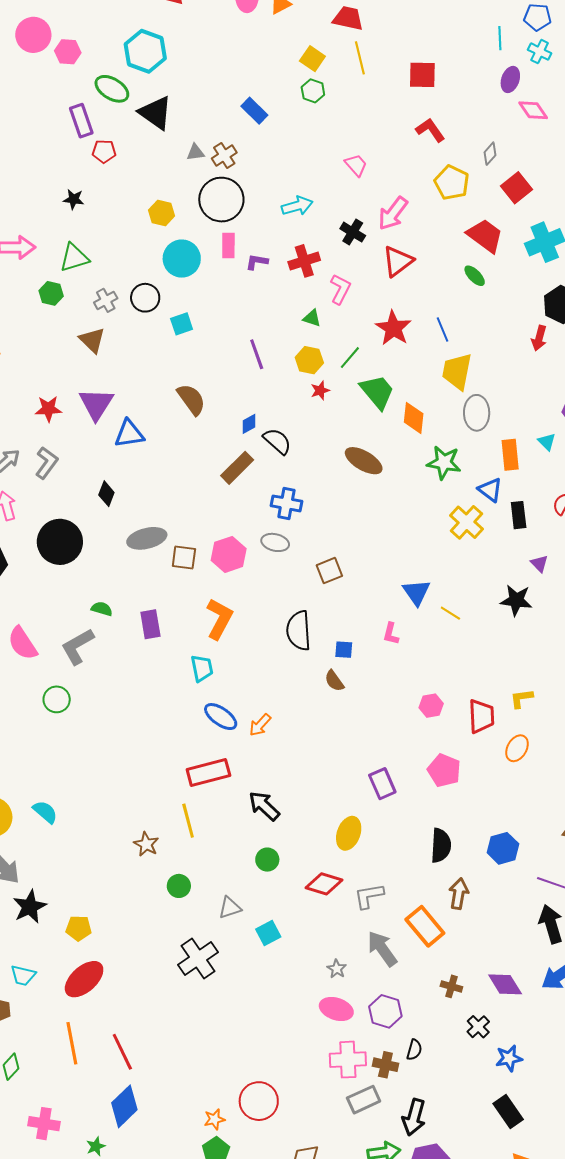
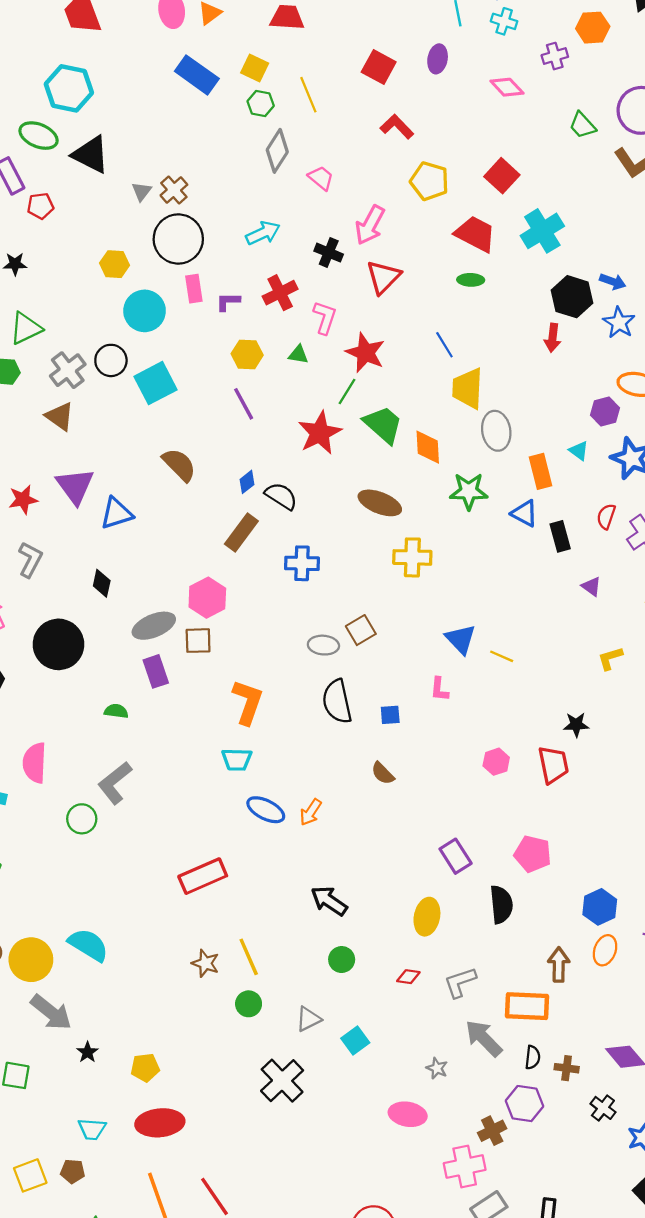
yellow line: (360, 58) -> (308, 95), moved
red square: (422, 75) -> (379, 67), turned 36
purple ellipse: (510, 79) -> (438, 59), moved
blue rectangle: (254, 111) -> (197, 75), moved, size x1.4
gray triangle: (195, 152) -> (142, 191), turned -36
gray diamond: (490, 154) -> (277, 151), moved, size x1.6
green ellipse: (475, 276) -> (471, 280), turned -35
gray cross: (106, 300) -> (68, 370), size x1.4
cyan square: (182, 324) -> (155, 383), size x1.6
red star: (393, 328) -> (365, 353), moved
yellow hexagon: (309, 360) -> (247, 354), moved
red star: (320, 390) -> (320, 433), size x2.0
yellow cross: (466, 522) -> (412, 557), moved, turned -32
gray ellipse: (275, 542) -> (323, 645), moved
pink hexagon: (229, 554) -> (207, 598), moved
black star: (516, 600) -> (576, 725), moved, size x0.7
purple rectangle: (150, 624) -> (156, 671), moved
pink semicircle: (23, 643) -> (35, 763), turned 45
gray L-shape: (78, 646) -> (115, 783), moved
cyan trapezoid: (202, 668) -> (237, 760), turned 112
brown semicircle: (334, 681) -> (383, 773), moved
yellow L-shape: (522, 698) -> (610, 658), moved
orange ellipse: (517, 748) -> (605, 950), moved
pink pentagon: (444, 770) -> (533, 854), moved
red rectangle: (208, 773) -> (203, 876), moved
cyan semicircle: (45, 812) -> (88, 945), size x1.4
yellow line: (188, 821) -> (249, 957), moved
black semicircle: (441, 845) -> (501, 904), moved
red diamond: (324, 884) -> (408, 977), size x0.6
black star: (30, 907) -> (87, 1052), size x0.6
orange rectangle: (425, 926) -> (527, 1006), turned -39
red ellipse: (84, 979) -> (160, 1123), turned 45
pink ellipse: (336, 1009) -> (408, 1114), moved
purple hexagon: (385, 1011) -> (525, 1104), moved
black semicircle: (414, 1050) -> (533, 1057), moved
brown cross: (385, 1065) -> (492, 1131), moved, turned -30

